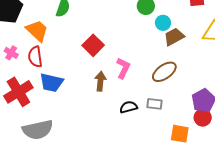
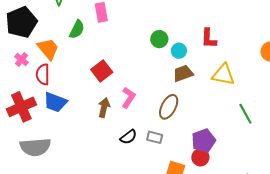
cyan circle: (163, 23) -> (179, 51), moved
pink cross: (11, 53) -> (22, 59), moved
brown ellipse: (164, 72) -> (169, 107), turned -35
black semicircle: (129, 107) -> (128, 137), turned 150

